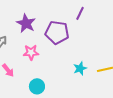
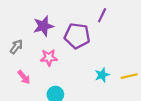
purple star: (26, 23) -> (43, 26), turned 30

